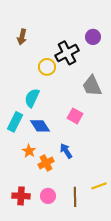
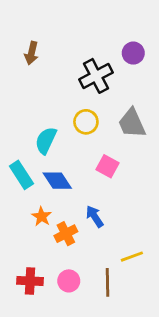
yellow circle: (47, 67) -> (86, 122), moved
cyan rectangle: (15, 122) -> (21, 175), turned -60
yellow line: (99, 186) -> (132, 257), moved

